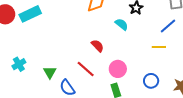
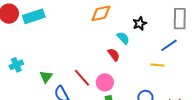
red semicircle: (98, 46) -> (114, 55), moved
pink circle: (118, 69) -> (105, 82), moved

